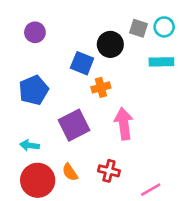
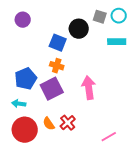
orange cross: (101, 87) -> (57, 66), moved, turned 32
blue pentagon: (34, 90) -> (26, 79), moved
red cross: (109, 171) -> (68, 123), moved, turned 35

